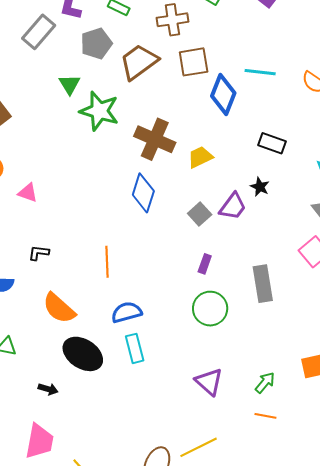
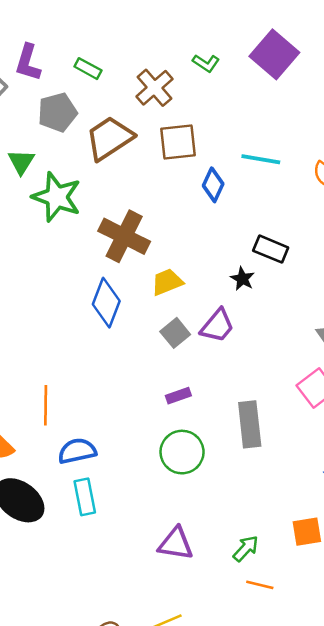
brown cross: (172, 20) -> (154, 88), turned -36
blue diamond: (223, 94) -> (213, 185), size x0.7
yellow trapezoid: (200, 157) -> (167, 282), moved
black star: (260, 187) -> (242, 279), moved
orange line: (107, 262) -> (46, 405), moved
purple rectangle: (205, 264) -> (178, 396), turned 48
purple triangle: (209, 382) -> (176, 544), turned -36
orange line: (265, 416) -> (260, 585), moved

